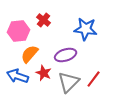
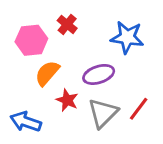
blue arrow: (18, 76) -> (26, 122), moved

